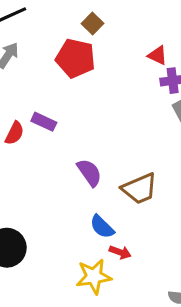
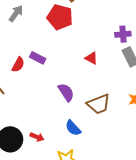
red triangle: (158, 55) -> (91, 58), moved
red arrow: (120, 252) -> (37, 137), moved

